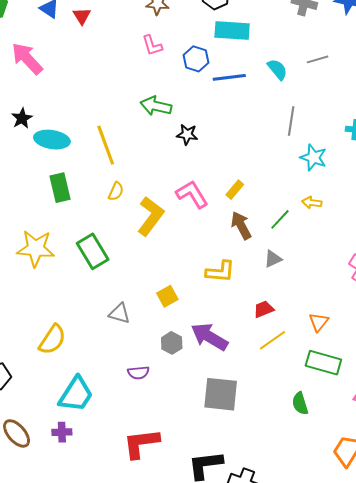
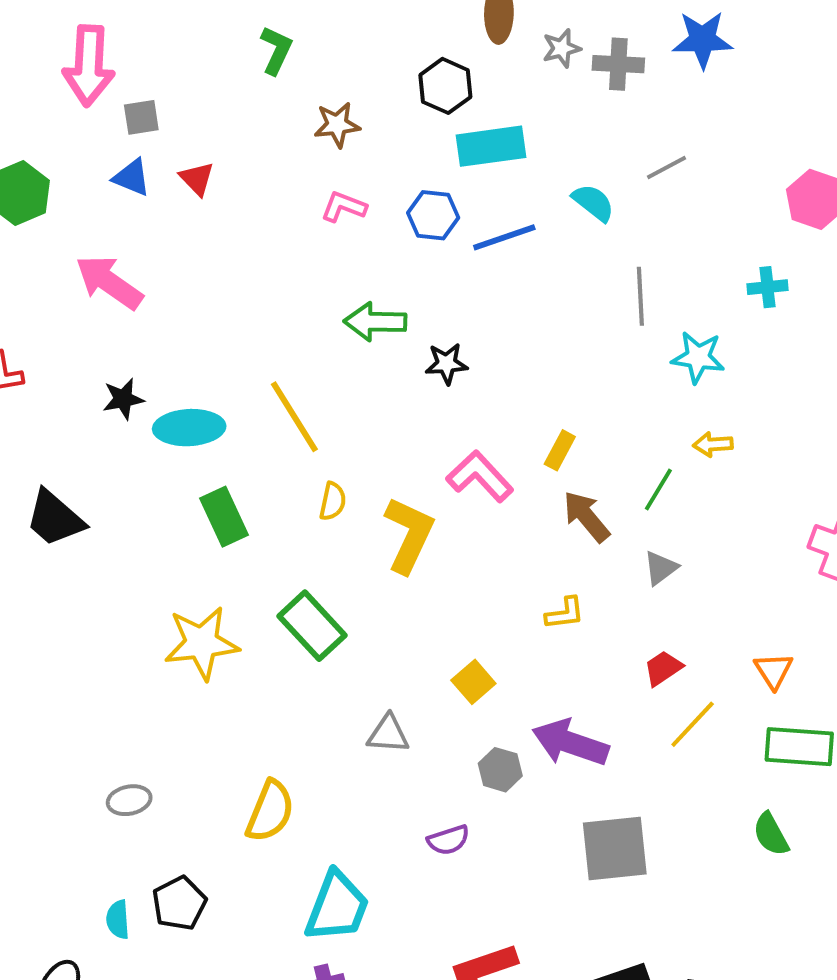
pink L-shape: (152, 45) -> (344, 207), turned 140
black star: (22, 118) -> (123, 399), turned 30
yellow L-shape: (220, 272) -> (565, 613), size x0.7

